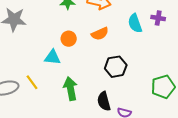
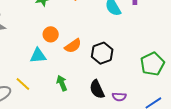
orange semicircle: (100, 34) -> (73, 46), moved
green arrow: (70, 89) -> (62, 83), size x0.7

